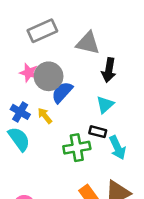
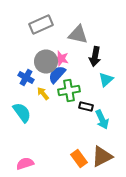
pink star: (29, 73) -> (61, 58), moved
cyan triangle: (105, 105) -> (106, 80), moved
blue cross: (20, 112) -> (26, 78), moved
green cross: (77, 148) -> (69, 90), moved

